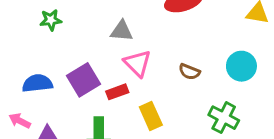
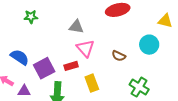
cyan circle: (241, 66) -> (149, 45), moved
purple square: (83, 80) -> (44, 68), moved
blue semicircle: (37, 83) -> (20, 57), turned 36

